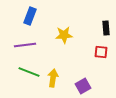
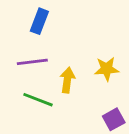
yellow star: (64, 35) -> (107, 69), moved
yellow arrow: (53, 78) -> (67, 80), moved

